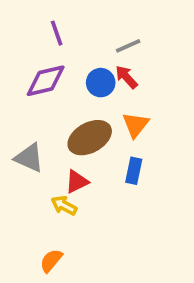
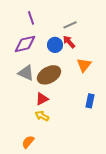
orange triangle: (136, 125) -> (84, 65), moved
gray triangle: (29, 158) -> (26, 73), moved
blue rectangle: (134, 171) -> (90, 101), moved
yellow arrow: (64, 206) -> (42, 116), moved

